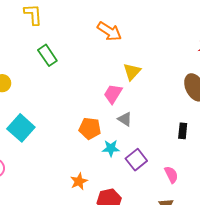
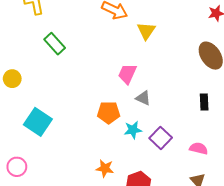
yellow triangle: (132, 72) -> (146, 31), moved
pink semicircle: (171, 175) -> (199, 148), turned -42
orange star: (79, 181) -> (105, 168), turned -30

